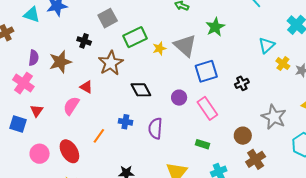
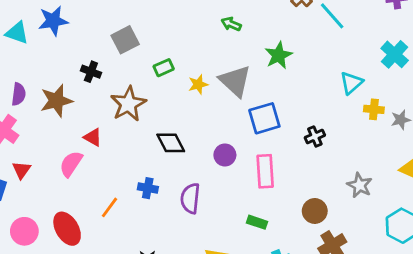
green rectangle: (135, 37) -> (164, 68), size x0.6
yellow cross: (283, 64) -> (374, 109), turned -32
pink rectangle: (207, 108) -> (265, 171), turned 30
gray star: (274, 117) -> (360, 185), size x0.7

